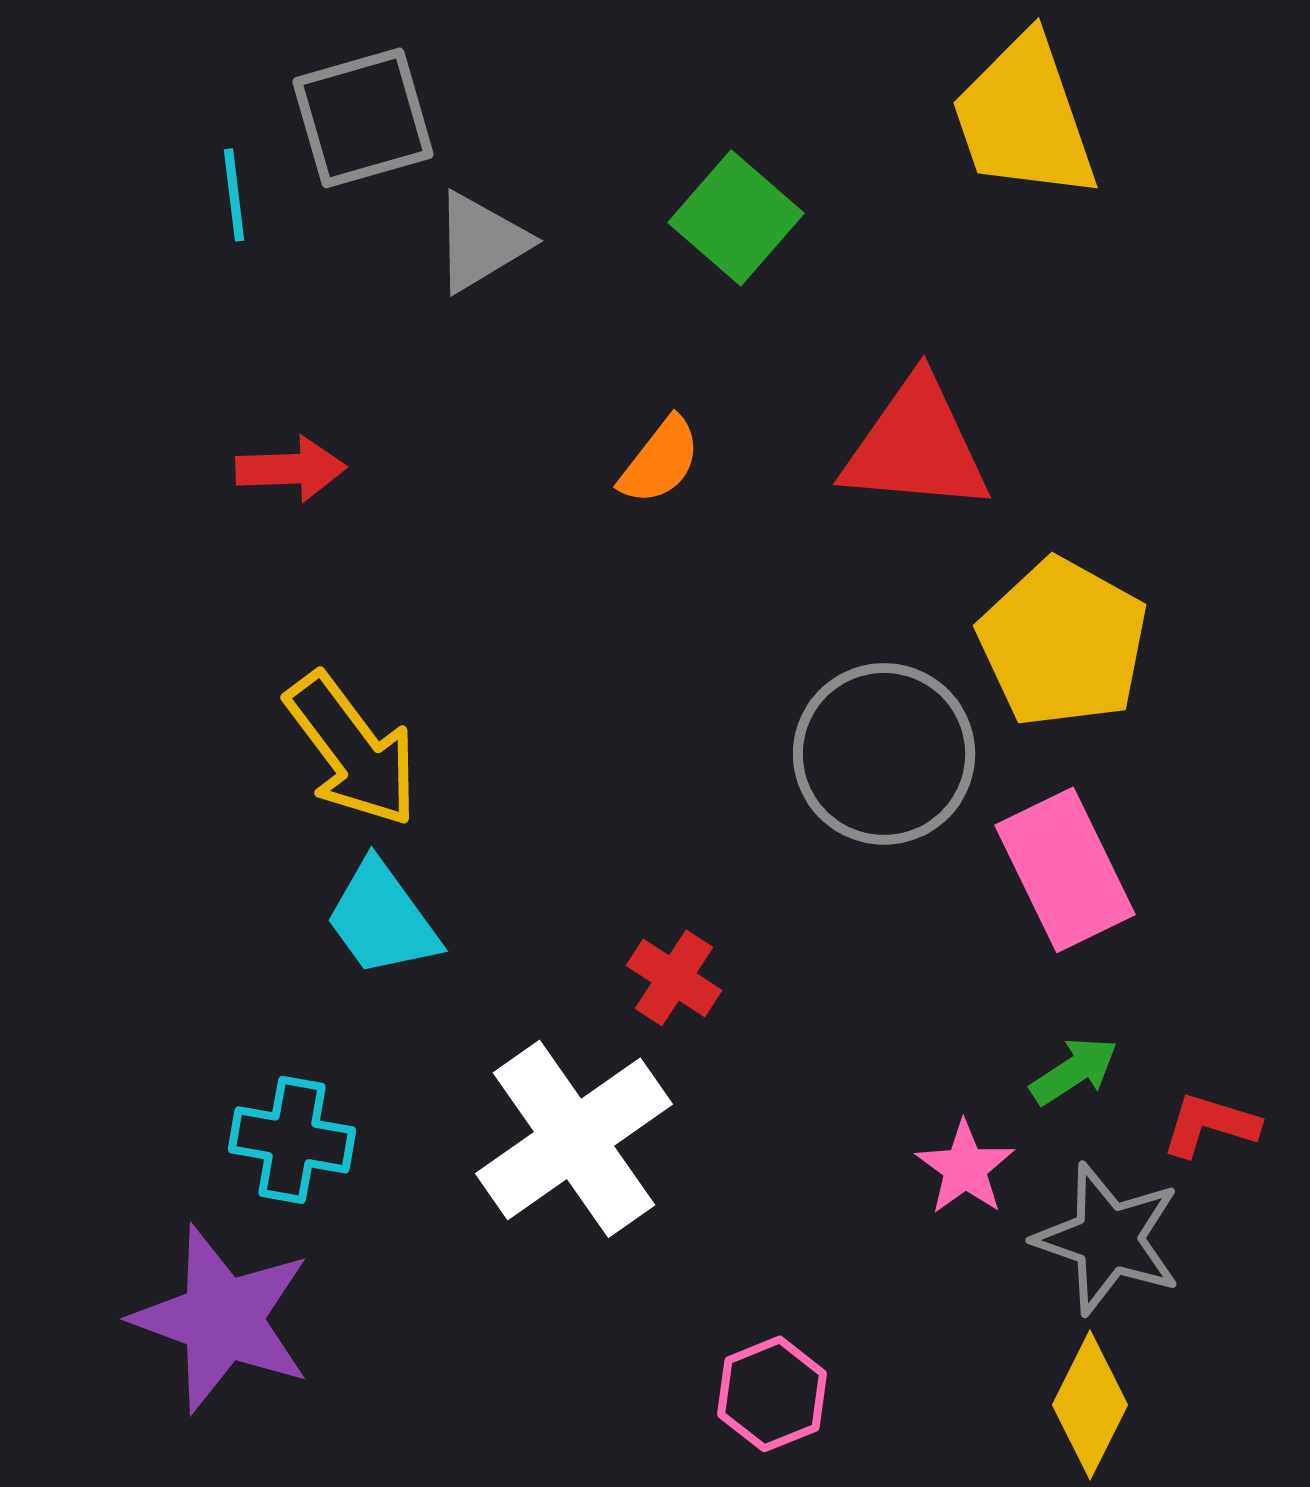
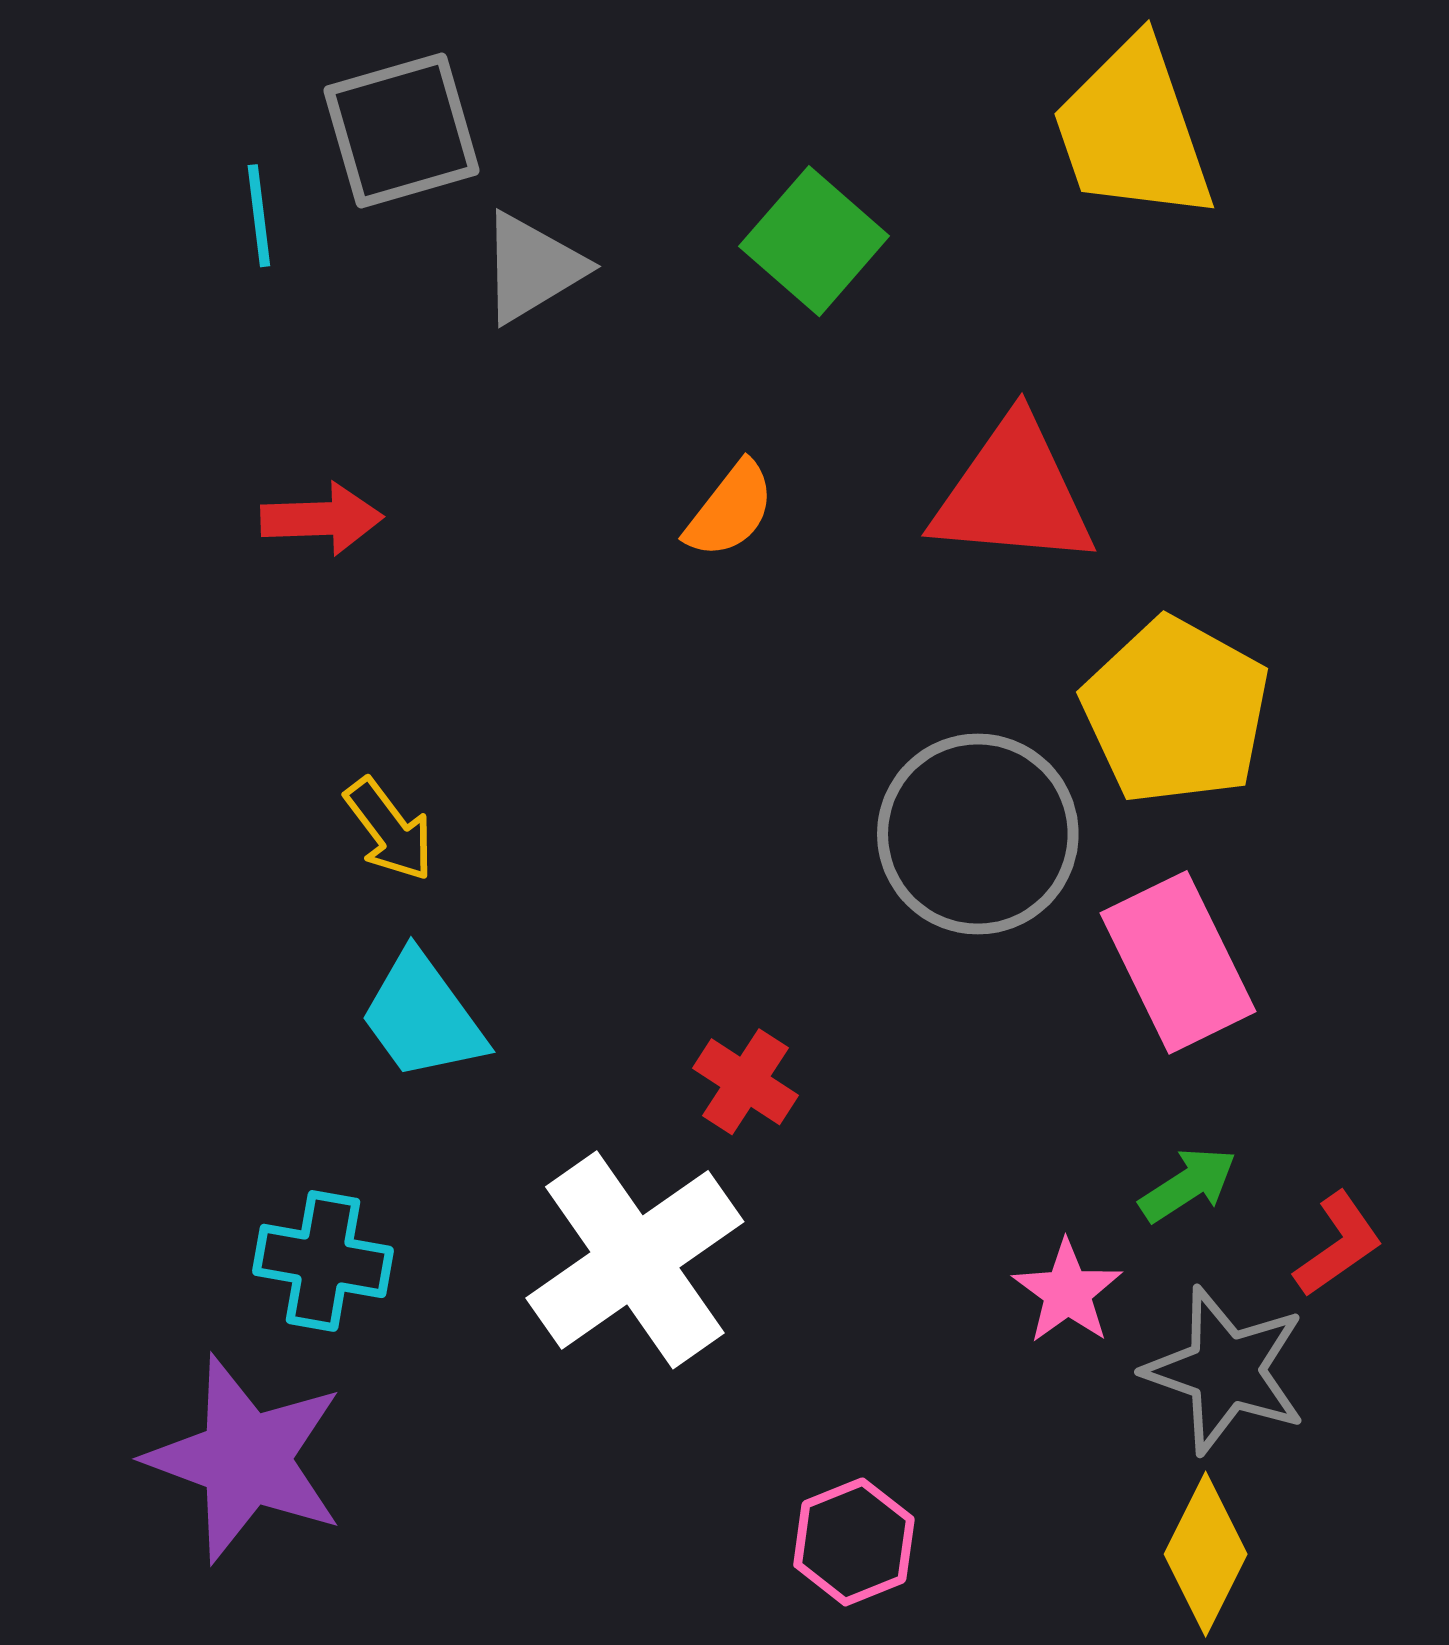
yellow arrow: (352, 750) -> (389, 830), size x0.6
red L-shape: (1210, 1125) -> (1338, 1244), turned 128

